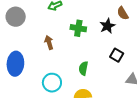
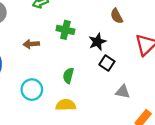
black star: (107, 26) -> (97, 42), moved
brown arrow: (49, 43) -> (31, 44), turned -80

